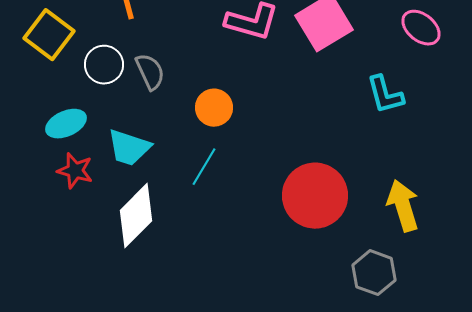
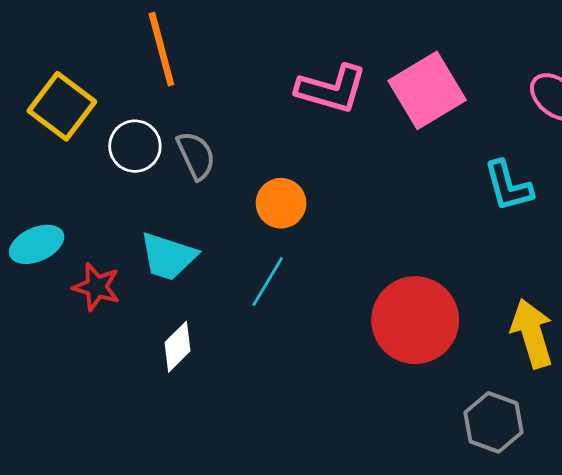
cyan ellipse: (66, 124) -> (37, 244), moved
white diamond: (136, 216) -> (177, 347), size x0.6

